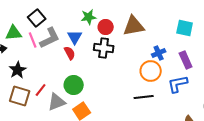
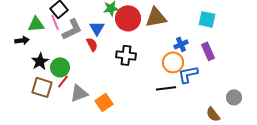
red circle: (106, 27) -> (128, 18), size x1.6
pink line: (33, 40) -> (55, 22), moved
black cross: (104, 48) -> (126, 55), moved
blue L-shape: (178, 84) -> (188, 74), moved
green circle: (74, 85) -> (60, 67), moved

